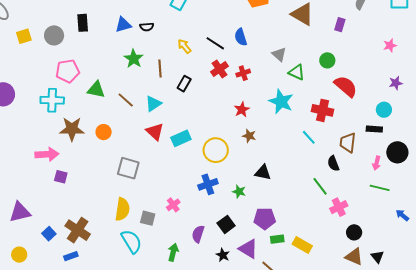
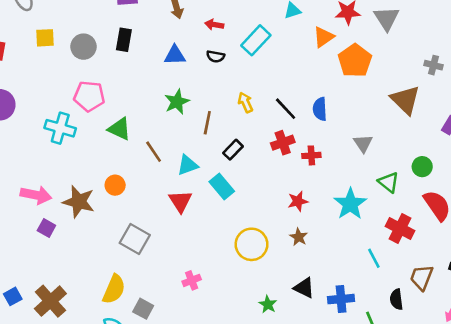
black semicircle: (147, 27) -> (216, 56), moved
green triangle: (297, 72) -> (389, 182), moved
brown star: (72, 129) -> (79, 202), moved
cyan rectangle: (181, 138) -> (222, 187), moved, turned 60
blue cross: (208, 184) -> (341, 299), moved
pink cross: (173, 205) -> (192, 280), moved

